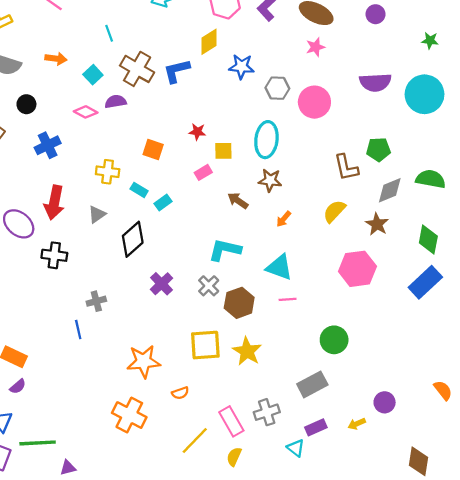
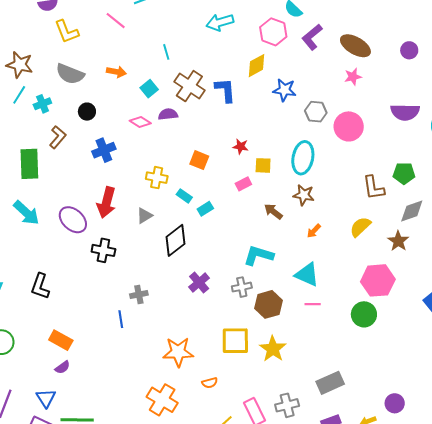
blue L-shape: (177, 71) -> (225, 90), turned 96
gray cross: (209, 286) -> (242, 287), turned 30
green circle: (334, 340) -> (364, 314), moved

